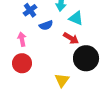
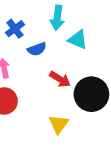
red arrow: (71, 38) -> (60, 79), moved

